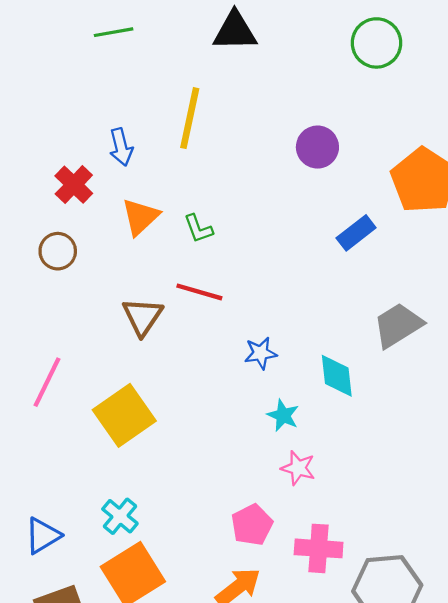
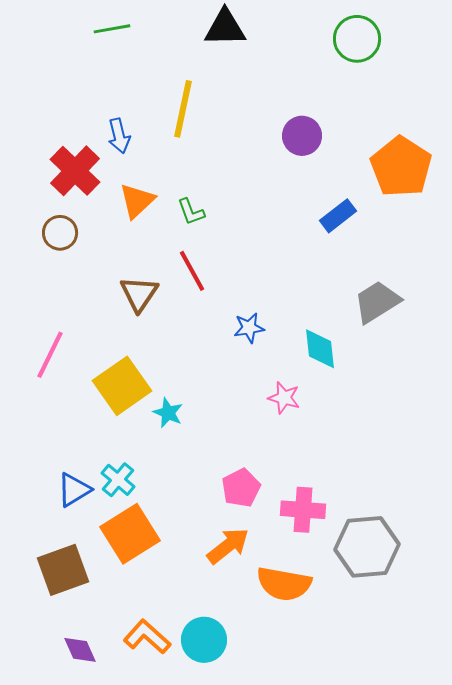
red cross: (74, 185) -> (75, 171), size x1.4
red line: (199, 292) -> (192, 271), turned 45
cyan star: (283, 415) -> (168, 413), moved
pink star: (298, 468) -> (284, 398), moved
blue triangle: (43, 536) -> (74, 490), moved

